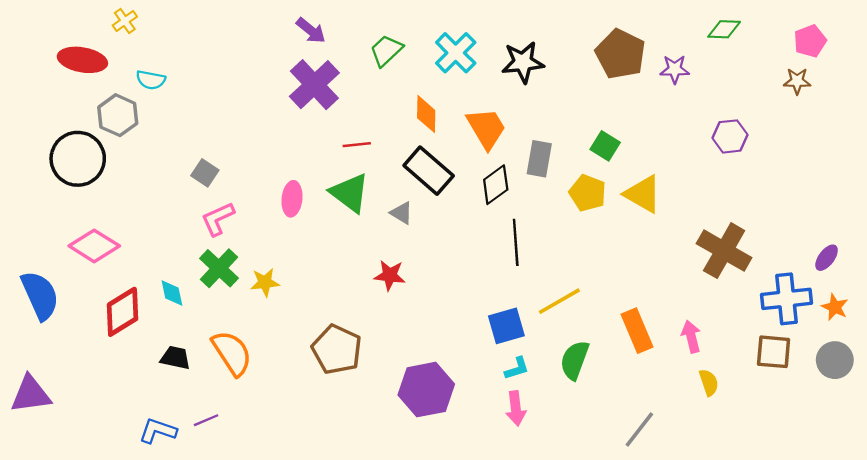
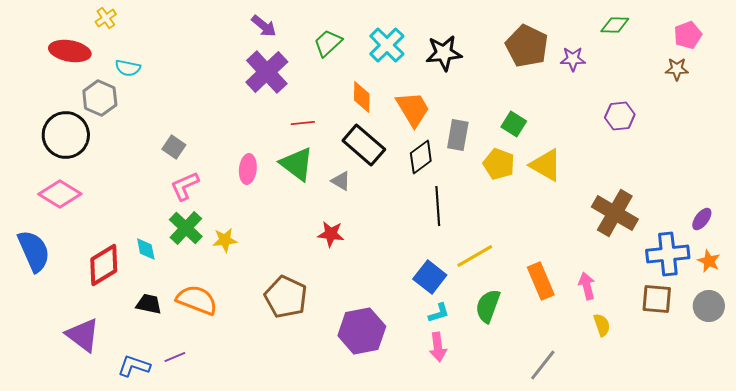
pink diamond: (94, 246) -> (60, 194), moved
blue square: (506, 326) -> (430, 277), turned -36
orange semicircle: (232, 353) -> (197, 300), turned -36
purple triangle: (31, 394) -> (83, 335), moved, turned 45

